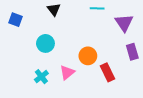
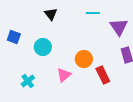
blue square: (16, 20) -> (14, 37), moved
cyan cross: (41, 77) -> (28, 81), moved

